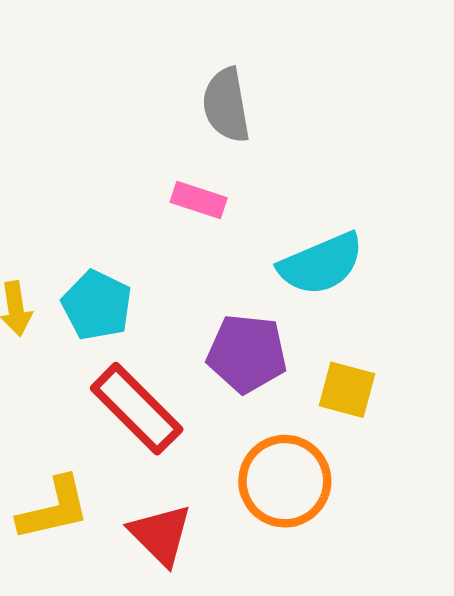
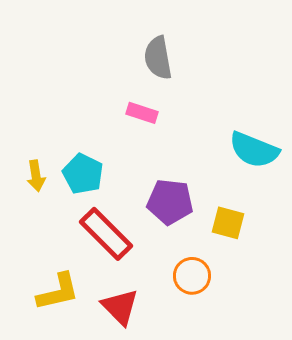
cyan semicircle: (321, 264) -> (254, 150), moved, turned 45
orange circle: (285, 481) -> (192, 276), size x0.7

